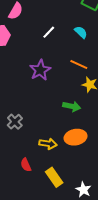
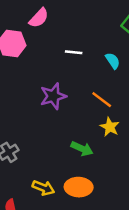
white line: (49, 32) -> (74, 52), turned 40

